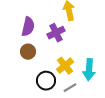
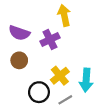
purple semicircle: (28, 27) -> (19, 33), turned 96

